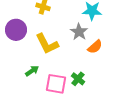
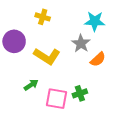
yellow L-shape: (47, 44) -> (47, 56), turned -30
green cross: (78, 79) -> (80, 93), turned 32

